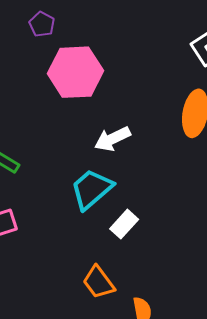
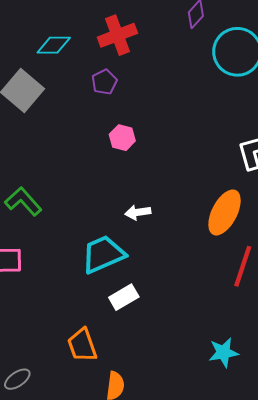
pink hexagon: (75, 72) -> (122, 138), size x0.5
white arrow: (112, 139) -> (138, 212), size x0.7

